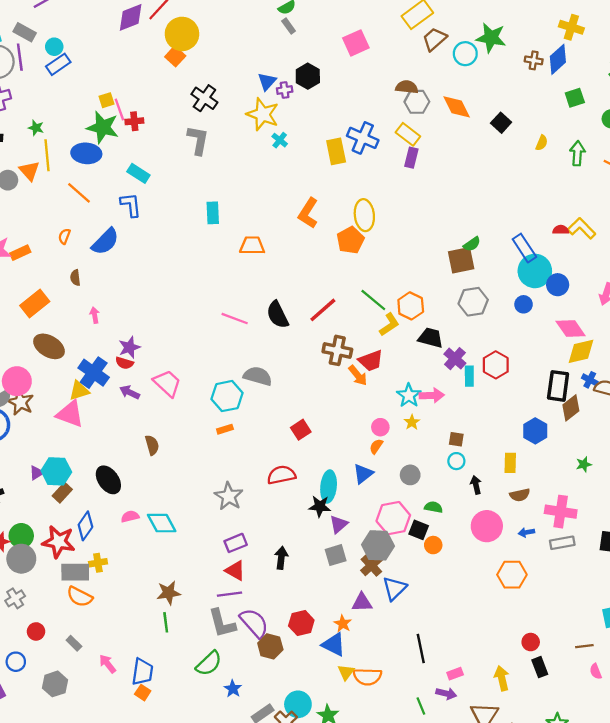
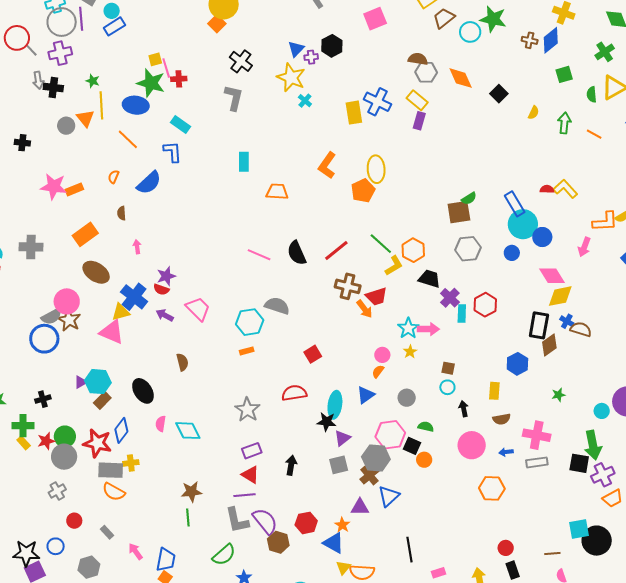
pink semicircle: (130, 516) -> (161, 424), turned -70

